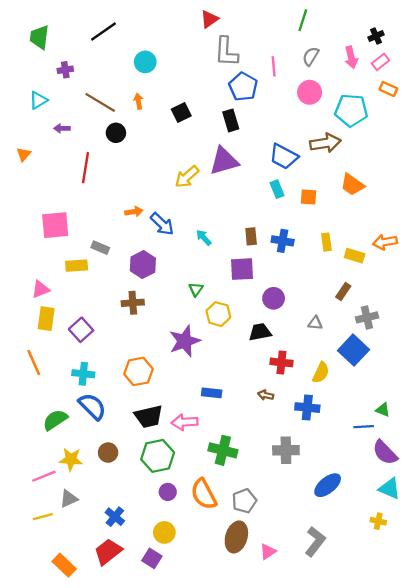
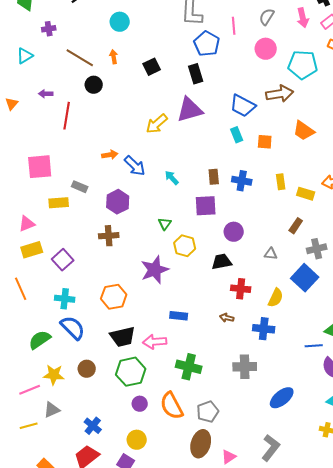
purple arrow: (62, 128) -> (46, 94), moved
yellow rectangle: (46, 319) -> (32, 250), turned 65

